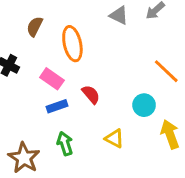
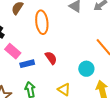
pink rectangle: (52, 79) -> (13, 51), moved

